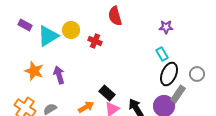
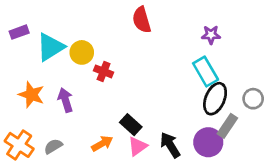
purple rectangle: (25, 25) -> (19, 32), turned -48
yellow circle: (71, 30) -> (82, 52), moved
red cross: (95, 41) -> (104, 71), moved
cyan rectangle: (162, 54) -> (206, 71), size x1.5

